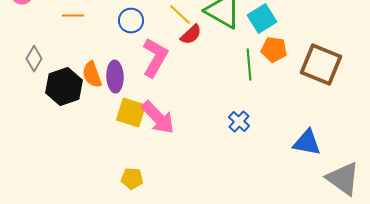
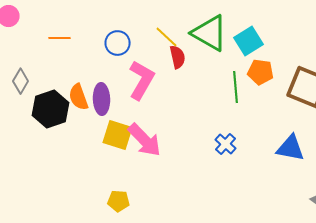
red semicircle: (191, 35) -> (178, 57), turned -60
blue triangle: (307, 143) -> (290, 148), moved

